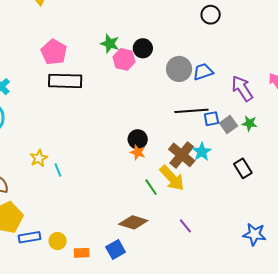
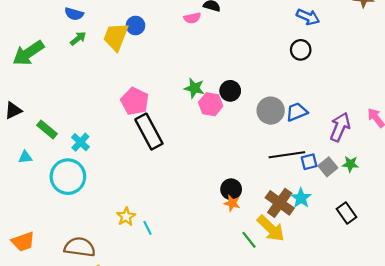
black rectangle: (65, 81) -> (149, 132), turned 64
purple arrow: (242, 88) -> (340, 127), turned 60

